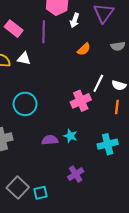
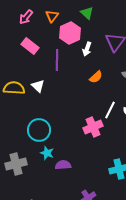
pink rectangle: (14, 29) -> (30, 46), moved
white triangle: (24, 59) -> (38, 86), turned 32
cyan star: (70, 136) -> (47, 153), moved

